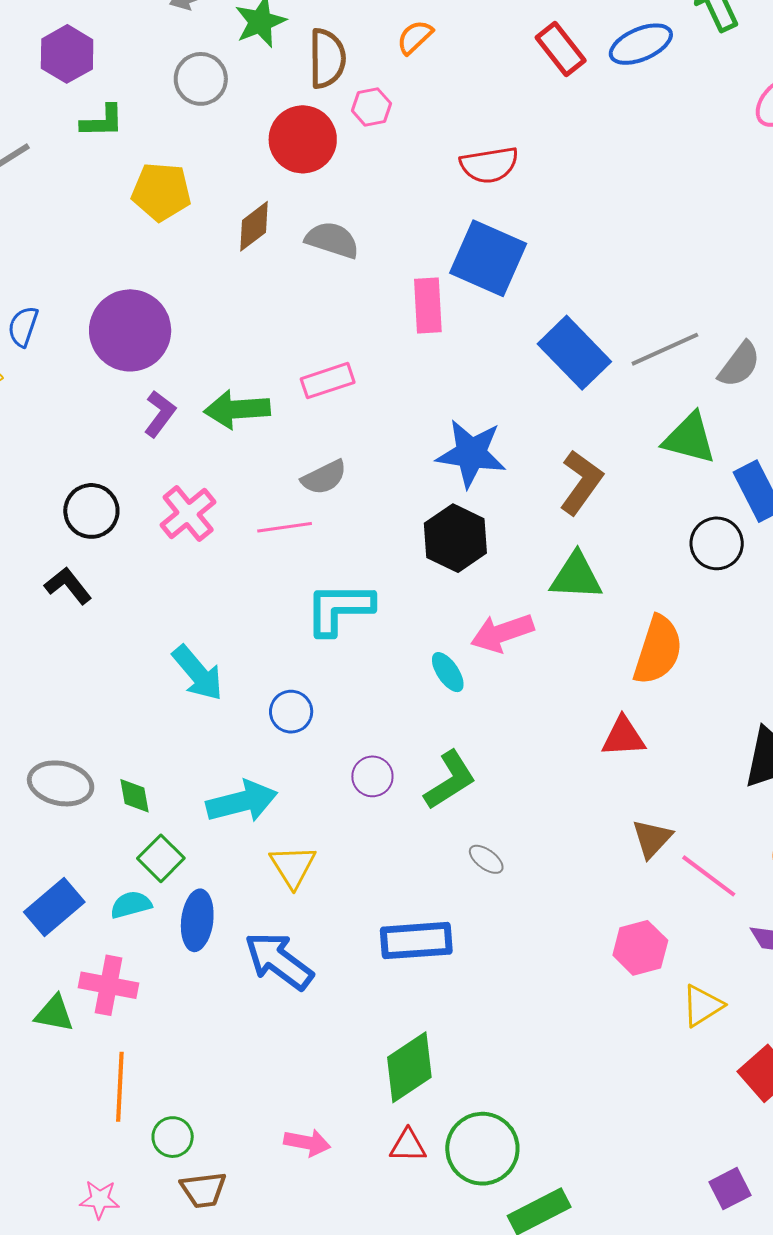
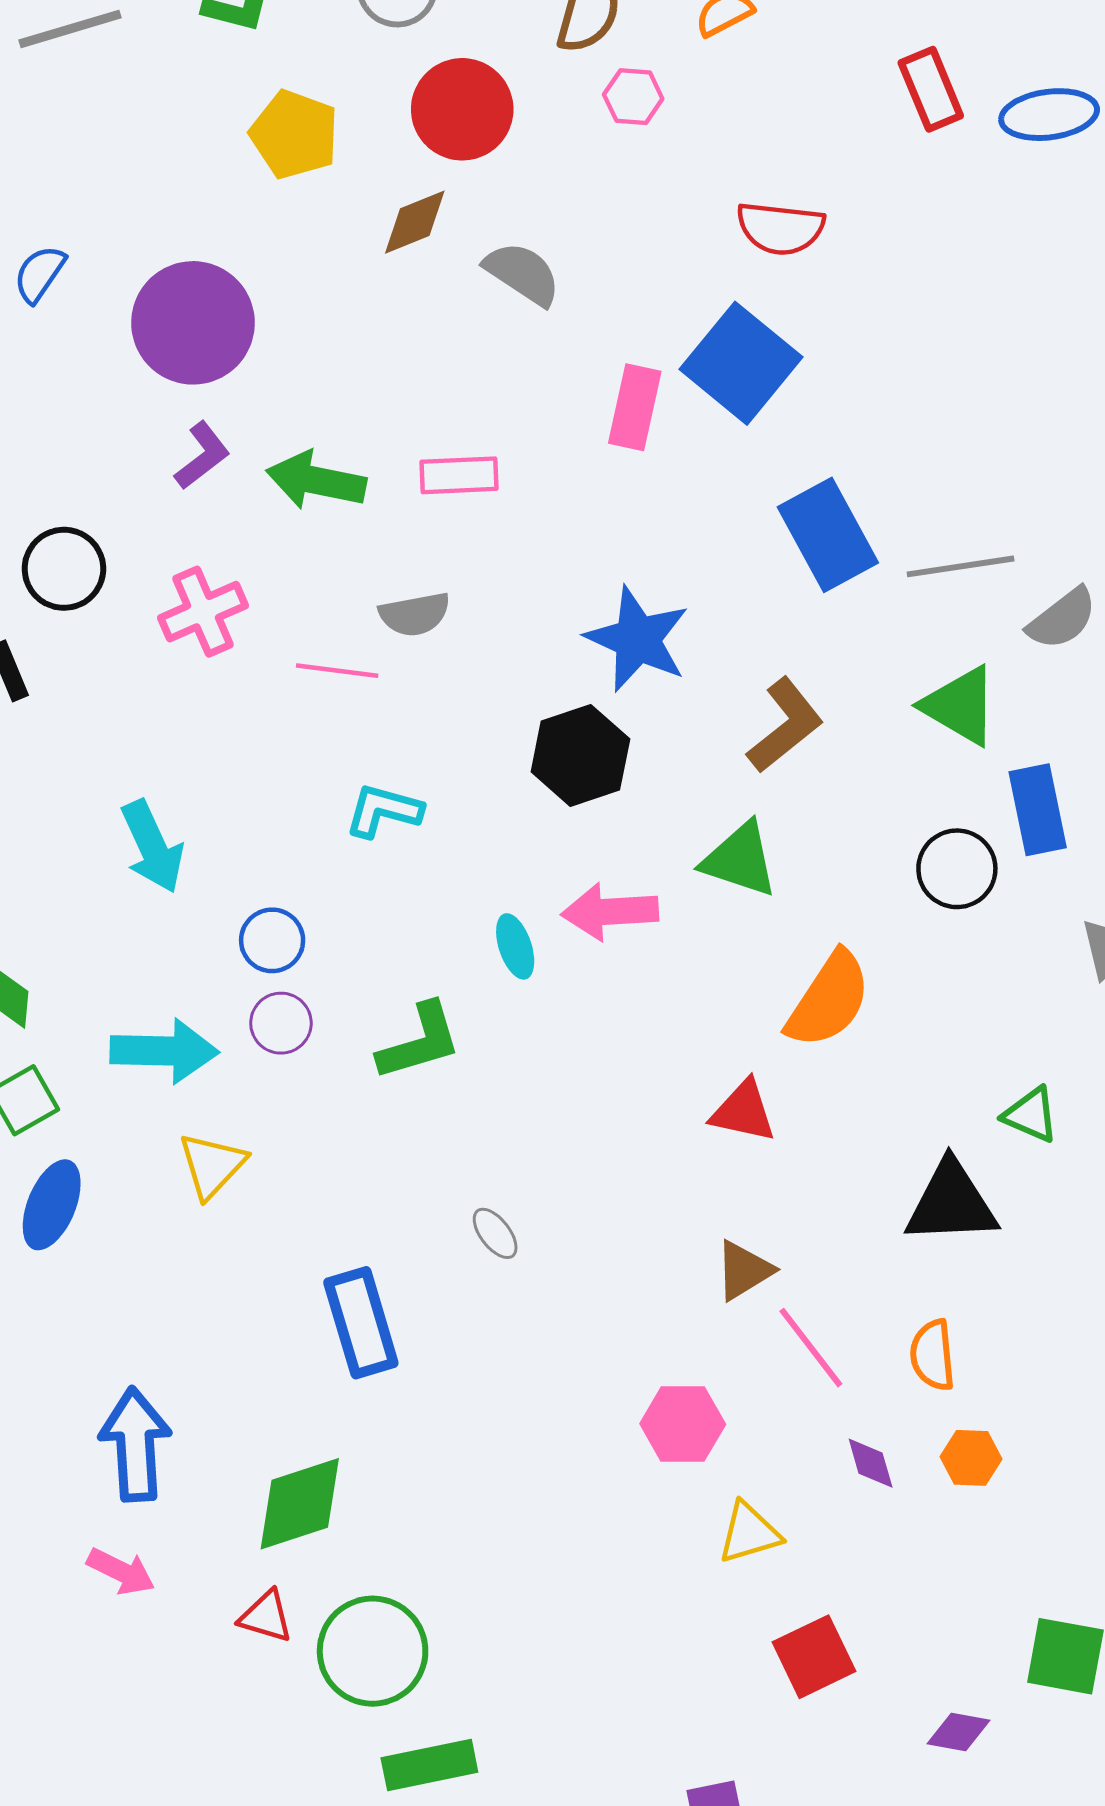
red circle: (303, 139) -> (462, 109), moved
cyan L-shape: (339, 609) -> (384, 811), size x0.7
purple circle: (372, 776) -> (281, 1023), moved
green L-shape: (450, 780) -> (420, 1042), moved
blue rectangle: (416, 941) -> (361, 1323), turned 62
blue arrow: (279, 961) -> (135, 1444), moved, turned 34

